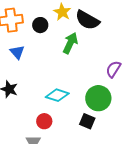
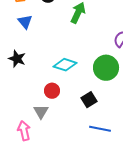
black square: (87, 121) -> (89, 100), moved, turned 35

